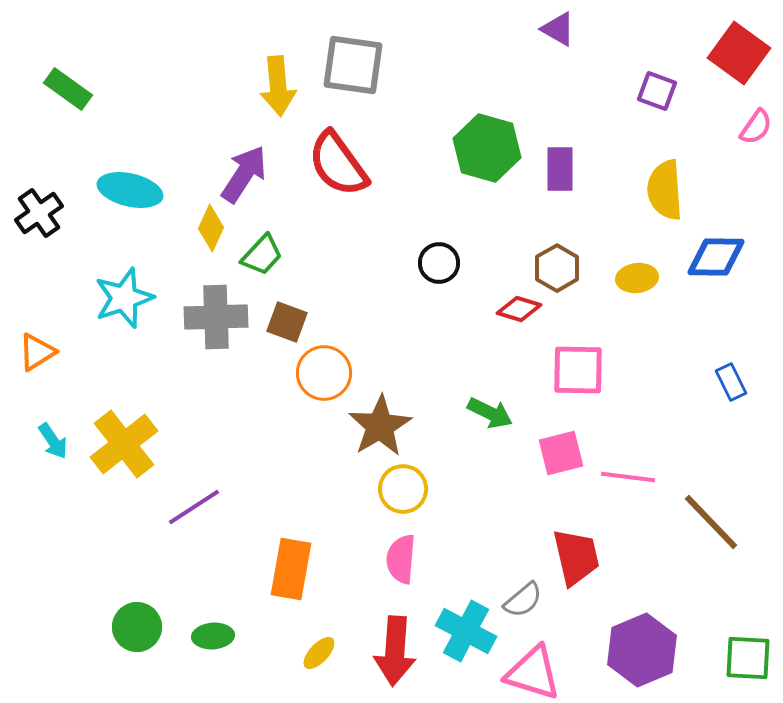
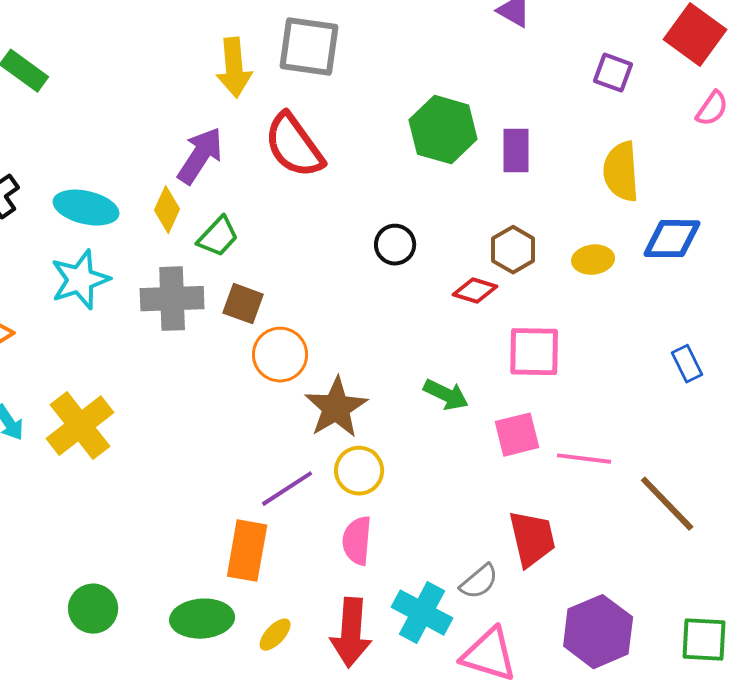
cyan ellipse: (130, 190) -> (86, 208), moved
purple line: (194, 507) -> (287, 489), moved
green ellipse: (213, 636) -> (202, 619), moved, size x1.5

